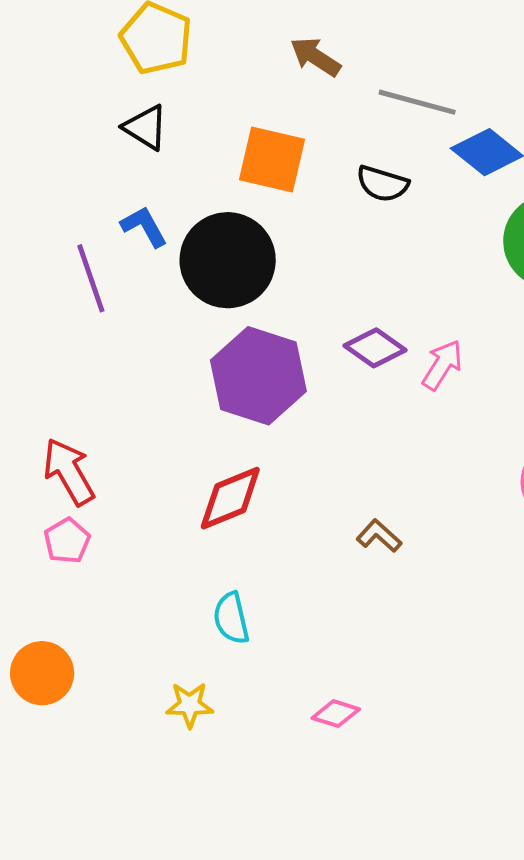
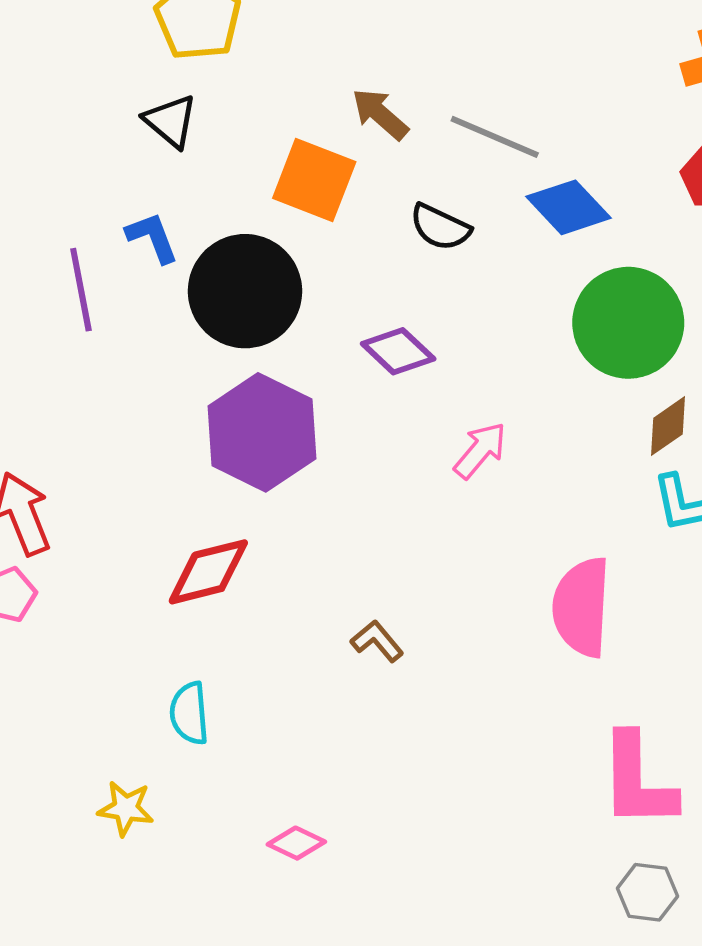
brown arrow: (315, 57) -> (380, 114), moved
purple diamond: (375, 348) -> (398, 351), moved

